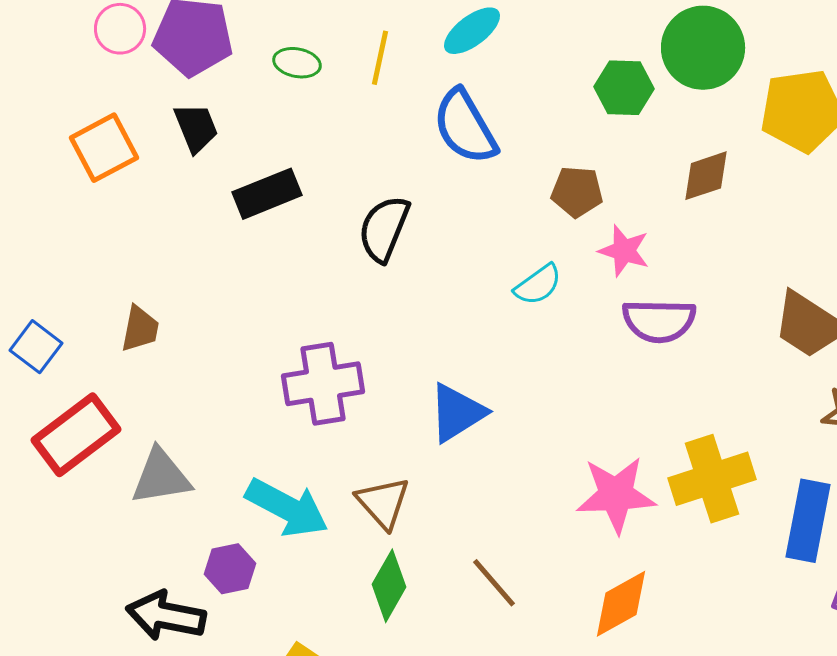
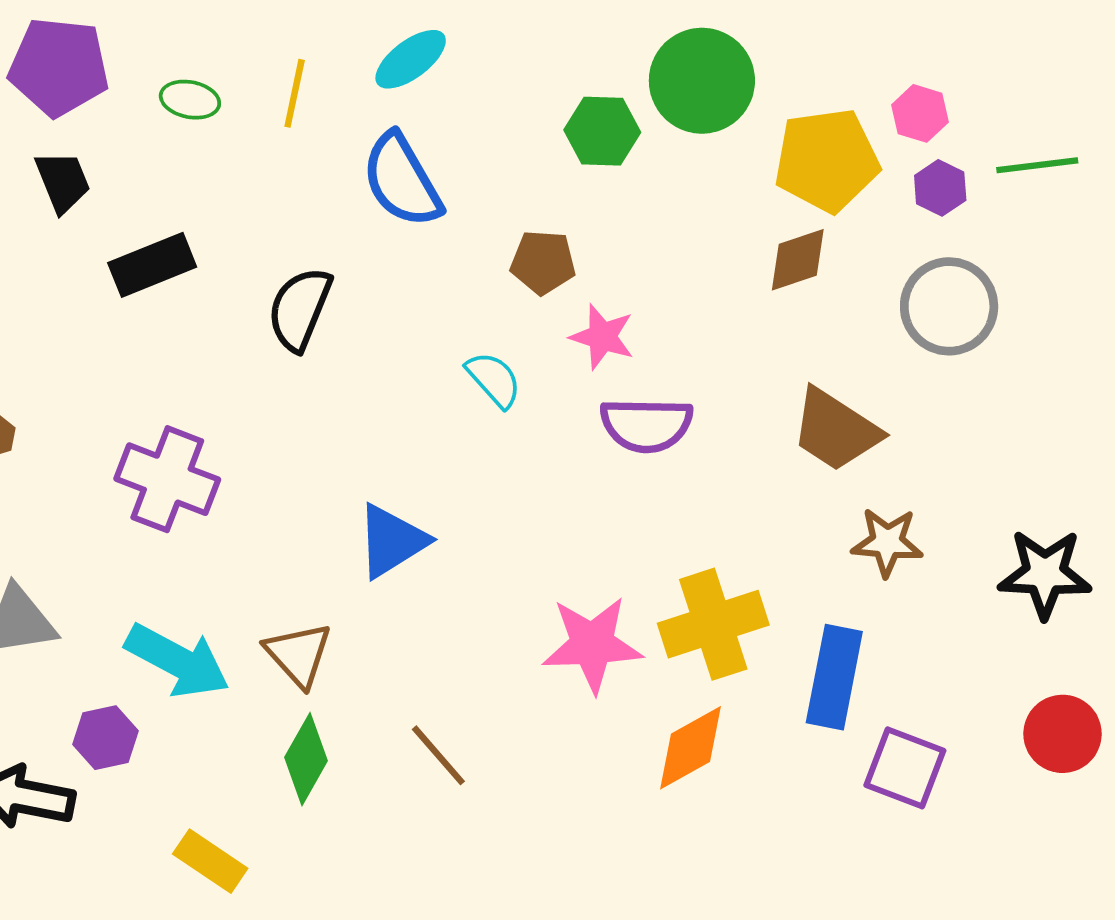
brown diamond: (706, 176) -> (798, 260), moved
cyan semicircle: (538, 285) -> (494, 380), turned -96
purple cross: (323, 384) -> (167, 479), moved, turned 30
orange diamond: (621, 604) -> (691, 748), moved

